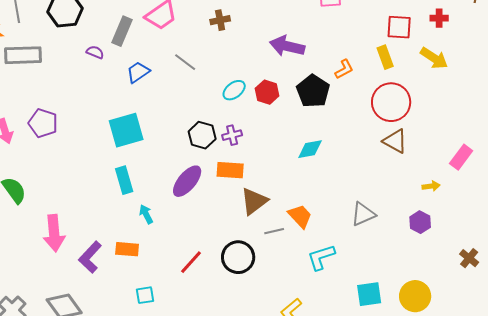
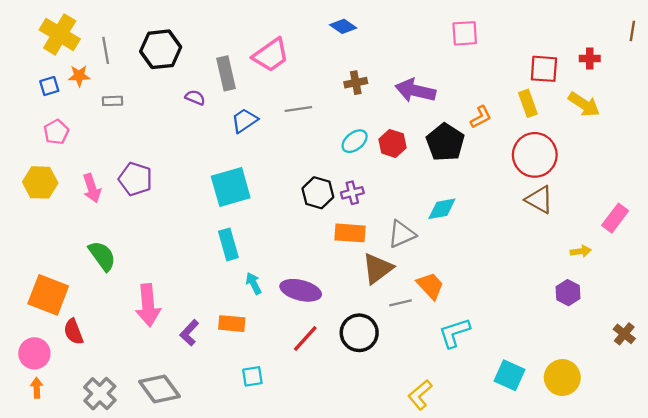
brown cross: (220, 20) -> (356, 83), moved
gray rectangle: (122, 31) -> (226, 73), turned -36
gray rectangle: (23, 55) -> (112, 101), size x0.5
gray line: (185, 62) -> (298, 109), turned -45
purple ellipse: (187, 181) -> (301, 290), moved, turned 64
gray triangle: (363, 214) -> (402, 234), moved
purple L-shape: (90, 257) -> (189, 333), size x0.7
cyan square: (369, 294) -> (509, 375), turned 32

